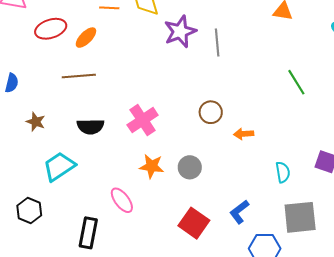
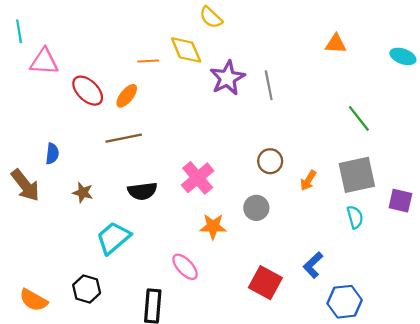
red ellipse: (51, 29) -> (88, 91), turned 68
orange arrow: (244, 134) -> (308, 180), turned -48
gray circle: (190, 167) -> (256, 208), moved
gray square: (300, 217) -> (357, 175), moved

